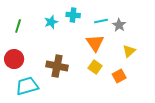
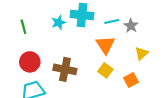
cyan cross: (73, 15) -> (82, 15), size x1.5
green line: (18, 26) -> (23, 27), turned -32
red circle: (14, 59) -> (30, 62), moved

